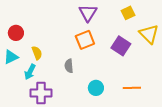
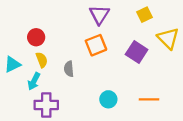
red circle: (16, 33) -> (36, 37), moved
gray semicircle: (69, 66) -> (69, 69), moved

